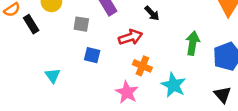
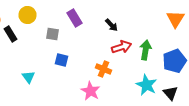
red arrow: (130, 37) -> (122, 47), moved
cyan star: (173, 85) -> (146, 85), moved

